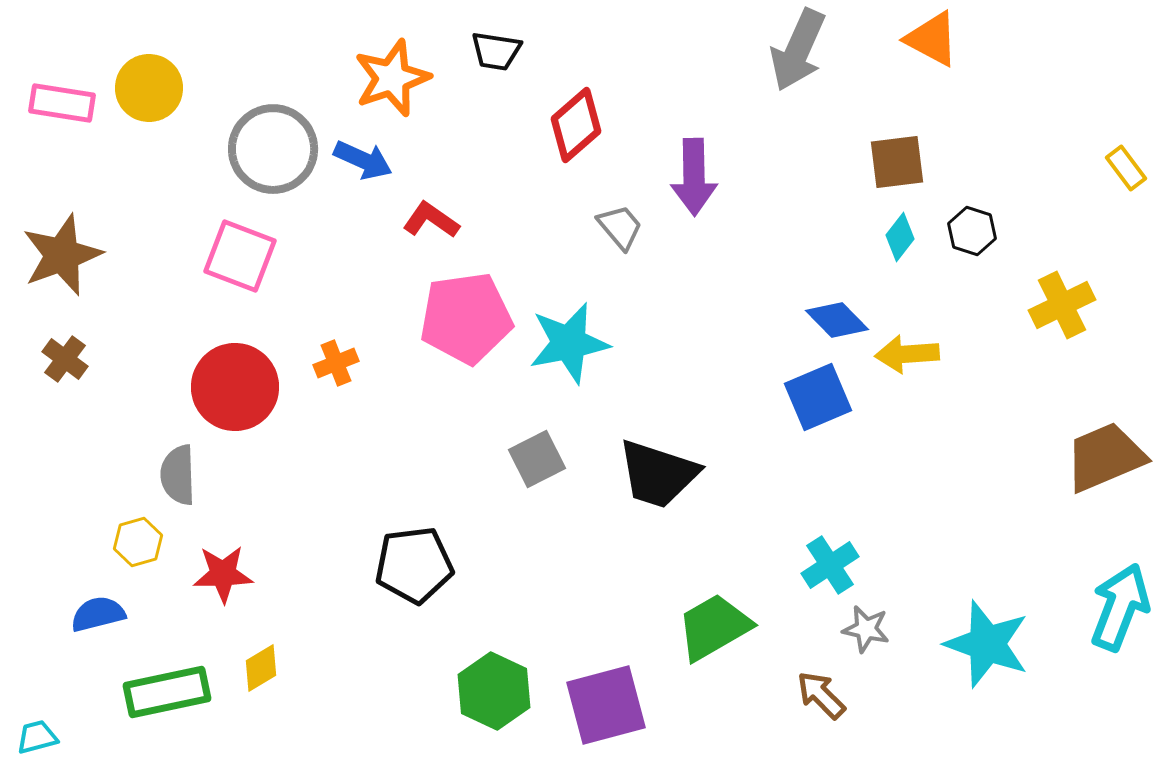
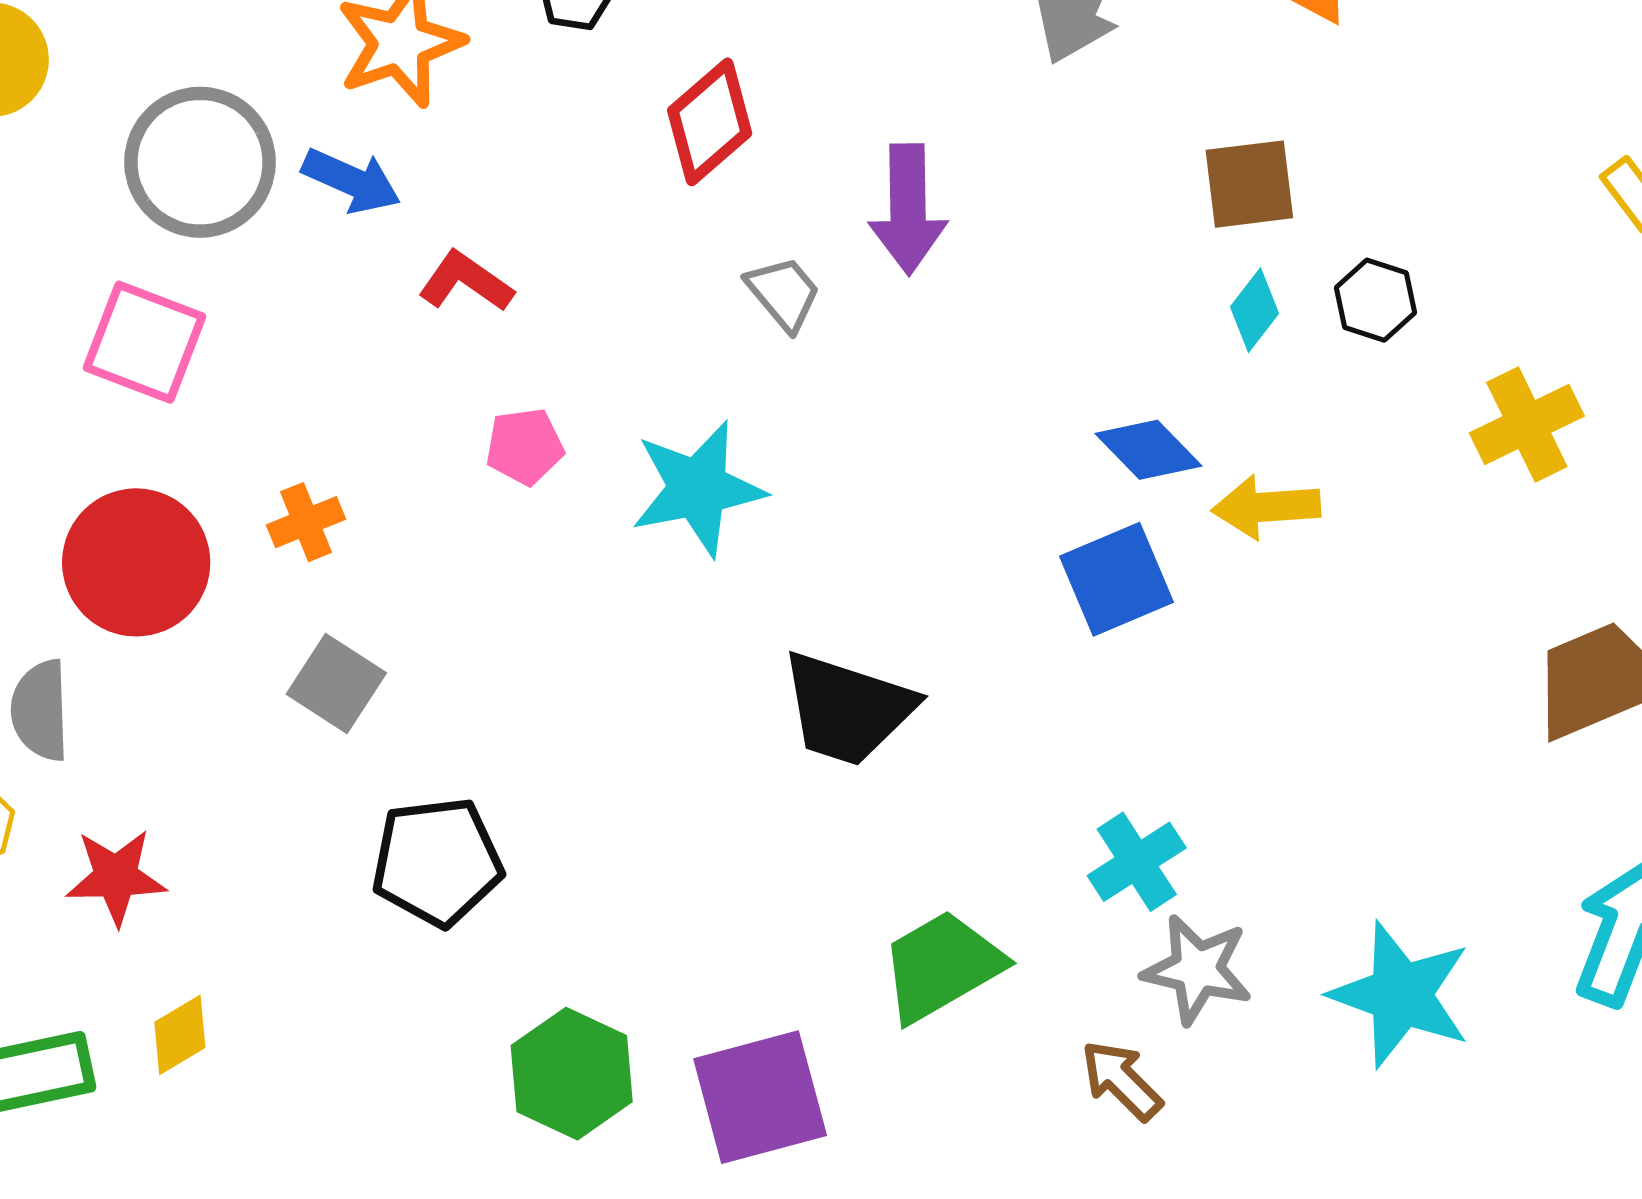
pink pentagon: (466, 318) -> (525, 446), size x0.5
gray square: (537, 459) -> (336, 683), moved, turned -30
gray star: (866, 629) -> (1197, 969), size x1.4

